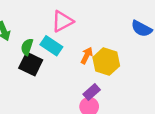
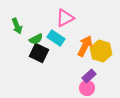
green semicircle: (27, 47) -> (36, 39), turned -136
orange arrow: (87, 55) -> (85, 46), size x1.5

